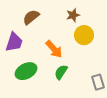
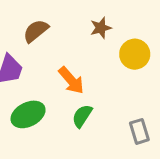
yellow circle: (84, 35) -> (135, 54), moved

